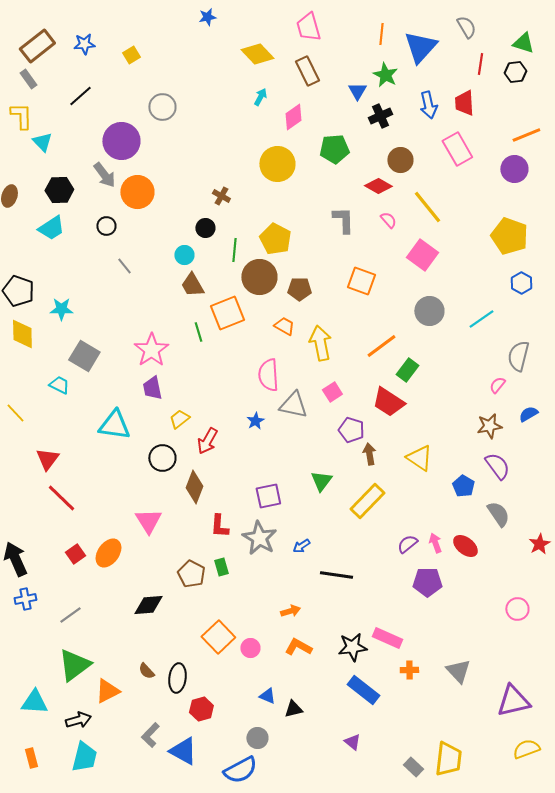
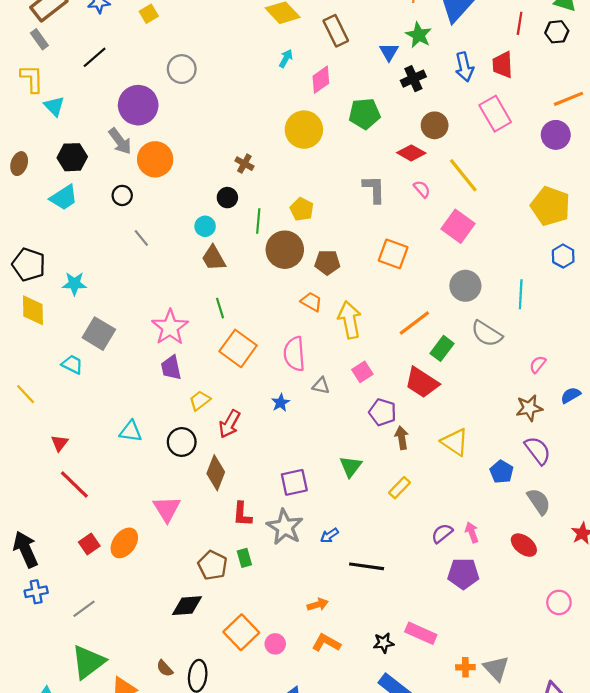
yellow pentagon: (275, 239) -> (302, 209), size x0.7
orange square: (227, 313) -> (238, 348), moved, turned -32
cyan line: (481, 319) -> (521, 294), turned -52
gray semicircle: (518, 356) -> (487, 334), moved, turned -72
gray triangle: (293, 405) -> (321, 386), size x0.6
cyan triangle: (114, 425) -> (131, 431), moved, size x0.7
red triangle: (47, 459) -> (60, 443), size x0.7
yellow rectangle: (367, 501) -> (400, 488), size x0.6
red ellipse: (465, 546) -> (524, 545), moved
black diamond: (148, 605) -> (187, 606), moved
black star: (352, 647) -> (384, 643), size x0.7
orange cross: (409, 670) -> (465, 667), moved

